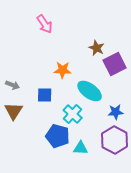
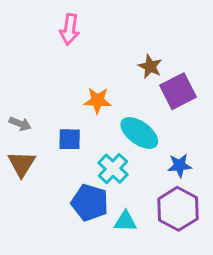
pink arrow: (45, 24) -> (70, 29), turned 42

